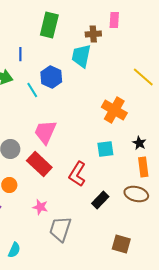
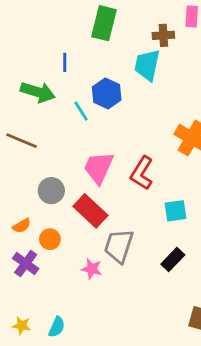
cyan square: (105, 149) -> (176, 211), moved
red L-shape: (77, 174) -> (142, 173), moved
gray trapezoid: (60, 229) -> (119, 246), moved

